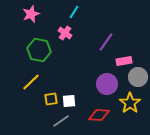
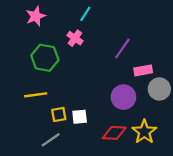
yellow line: (31, 82) -> (36, 95), turned 36
yellow star: (130, 103) -> (144, 132), moved
gray line: (61, 121) -> (51, 140), moved

